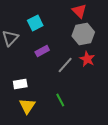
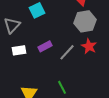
purple rectangle: (42, 51) -> (45, 46), moved
white rectangle: (20, 84) -> (19, 50), moved

